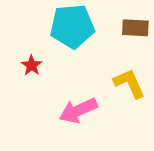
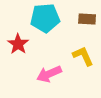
red star: (32, 65) -> (18, 44), size x1.5

